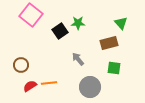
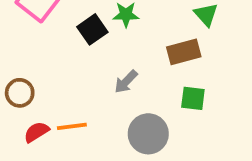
gray arrow: (78, 59) -> (126, 82), turned -96

